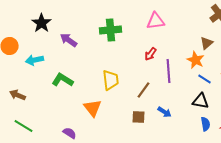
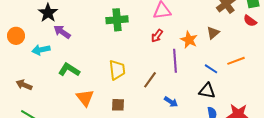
purple arrow: (69, 40) -> (62, 32), moved
red arrow: (151, 54) -> (157, 36), moved
orange star: (196, 60) -> (189, 40), moved
orange triangle: (93, 108) -> (85, 98), moved
brown square: (139, 117) -> (118, 105), moved

